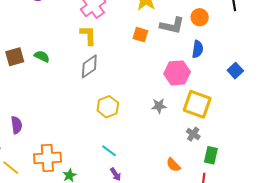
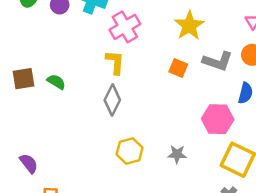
gray diamond: (89, 66) -> (112, 100), turned -35
gray star: (159, 106) -> (177, 154), moved
purple semicircle: (16, 125) -> (29, 163), moved, turned -36

